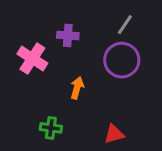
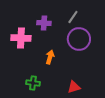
gray line: (125, 25) -> (73, 17), moved
pink cross: (32, 59) -> (21, 38), turned -30

